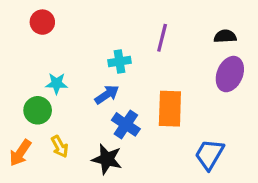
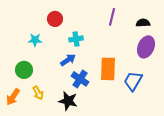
red circle: (42, 22) -> (55, 19), moved
purple line: (162, 38) -> (112, 17), moved
cyan star: (57, 84) -> (35, 40), moved
blue trapezoid: (209, 154) -> (133, 81), moved

